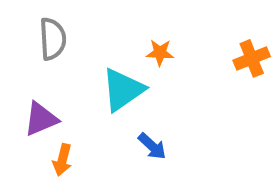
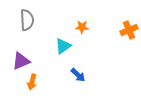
cyan triangle: (123, 90) -> (63, 46), size x0.7

